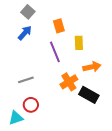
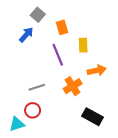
gray square: (28, 12) -> (38, 15), moved
gray line: (26, 80) -> (37, 87), moved
black rectangle: (89, 95) -> (92, 117), moved

